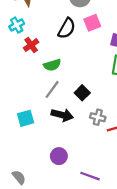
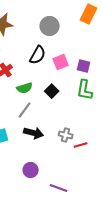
pink square: (92, 23) -> (61, 62), moved
black square: (82, 93) -> (52, 91), moved

